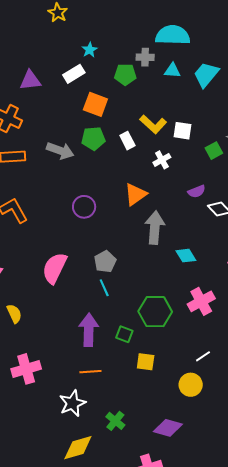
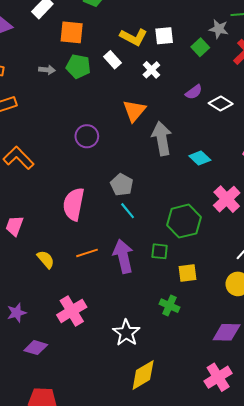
green pentagon: (93, 138) -> (78, 66), turned 30
gray arrow: (60, 151) -> (47, 70), moved, size x0.6
orange line: (90, 372) -> (87, 253), moved
green cross: (115, 421) -> (169, 306), moved

